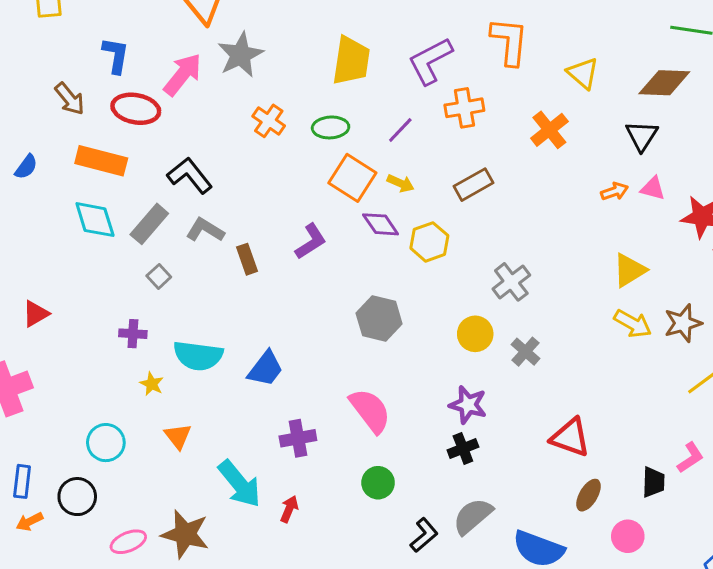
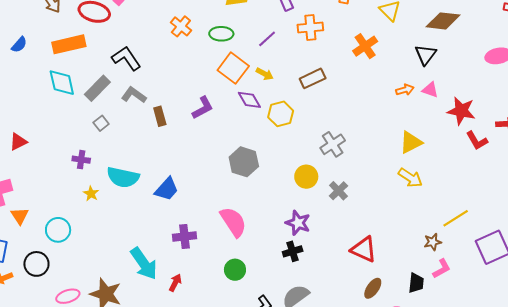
orange rectangle: (101, 161) -> (69, 44), turned -32
brown star: (683, 323) -> (433, 242), moved, size x0.7
orange triangle: (178, 436) -> (20, 216), moved

